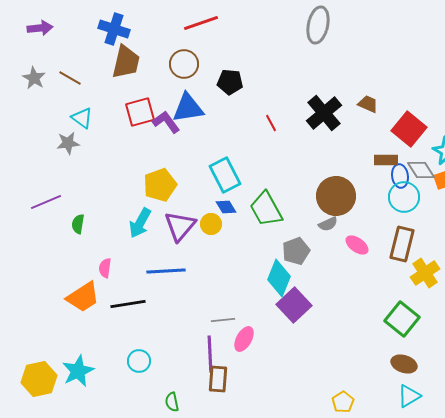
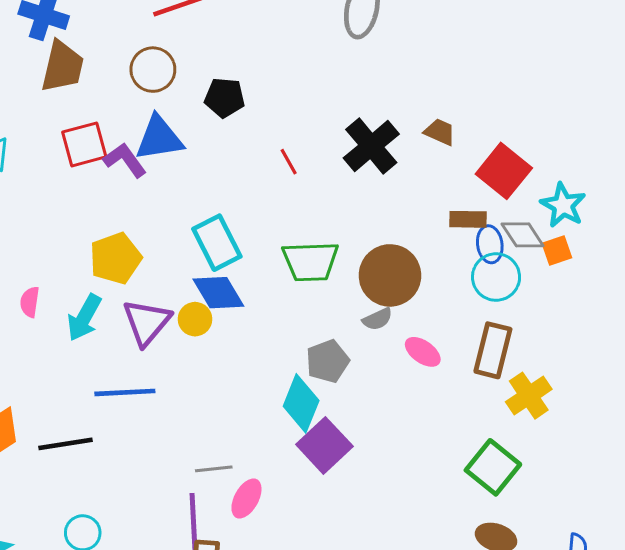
blue diamond: (226, 207) -> (218, 293), size x1.6
green trapezoid: (266, 209) -> (310, 261), moved, turned -63
pink semicircle: (105, 268) -> (30, 302), moved

